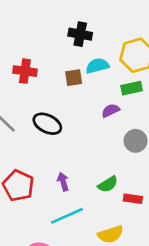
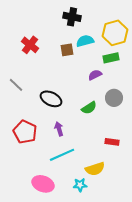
red cross: (25, 71) -> (30, 45), turned 30
black ellipse: (47, 124) -> (51, 99), moved
green semicircle: (108, 184) -> (89, 108), moved

